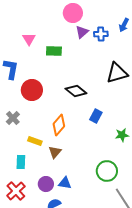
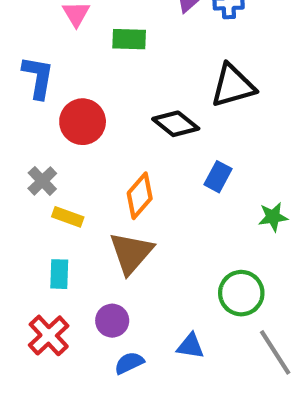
black triangle: (117, 73) -> (233, 86), moved
yellow rectangle: (35, 141) -> (68, 217), moved
brown triangle: (55, 152) -> (131, 253), size x1.6
blue triangle: (65, 183) -> (190, 346), moved

